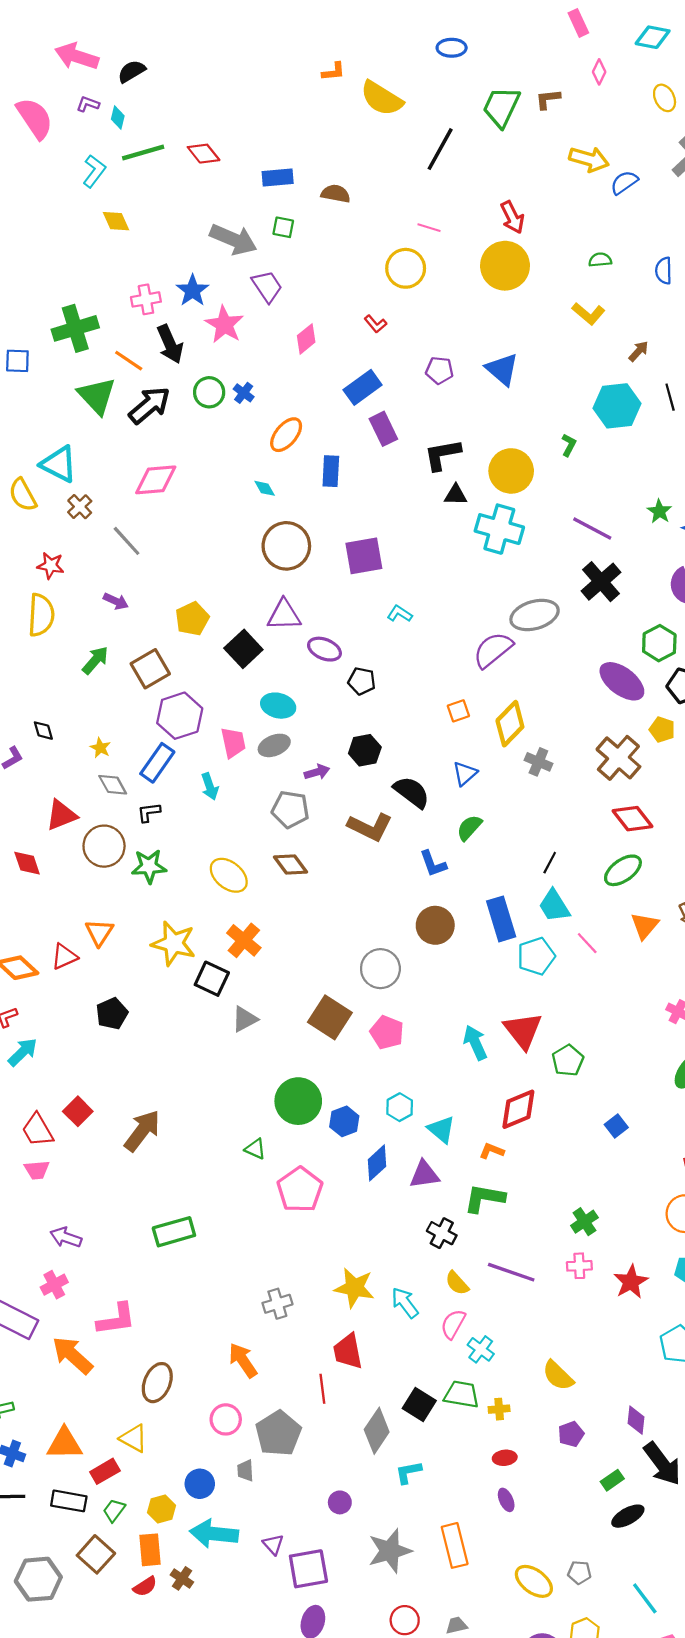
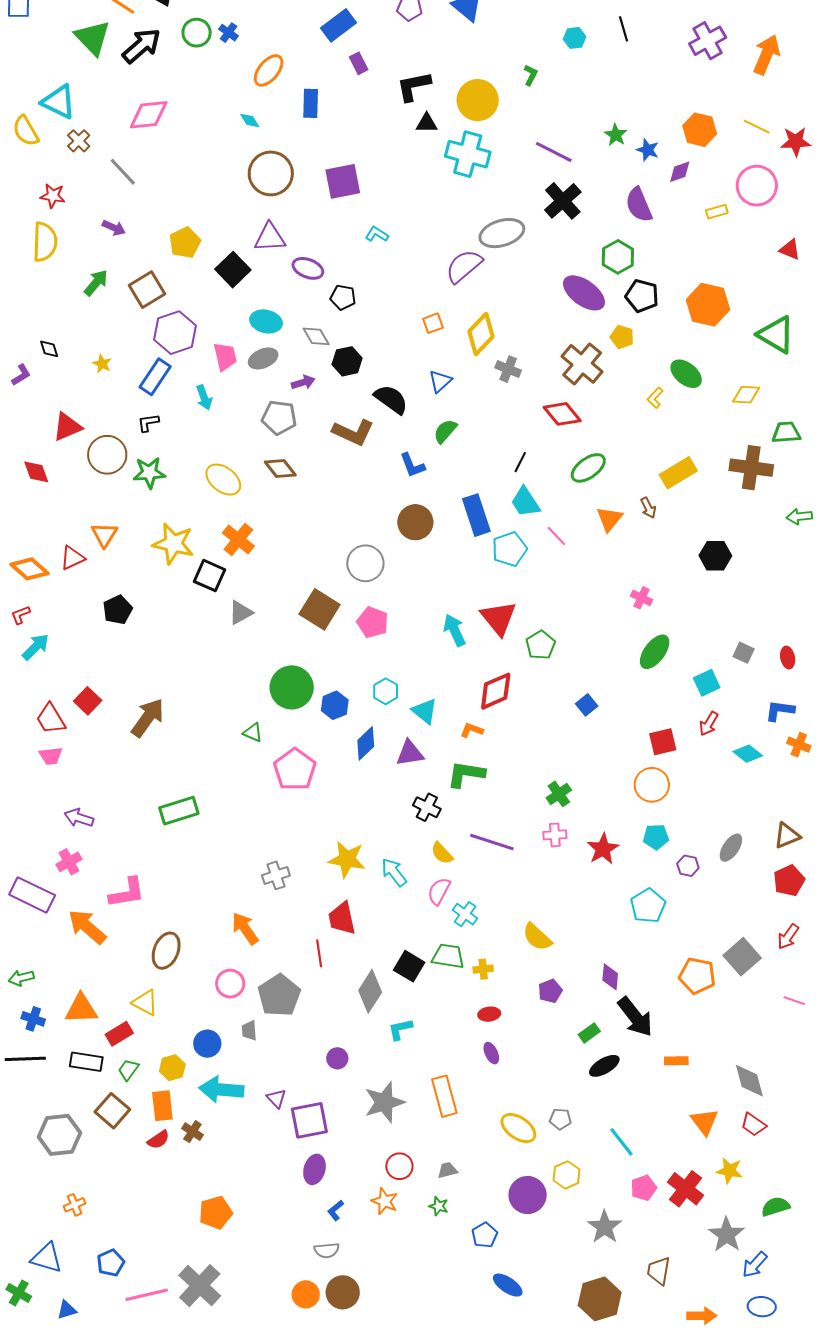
cyan hexagon: (617, 406) -> (575, 38), size x0.5
purple rectangle: (383, 429) -> (359, 63), size x0.7
gray diamond: (113, 785) -> (316, 336), moved
red diamond: (632, 819) -> (562, 414), moved

